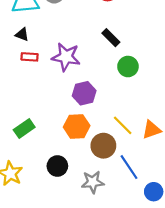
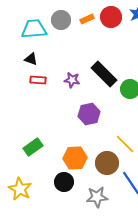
black rectangle: (111, 38) -> (104, 74), moved, size x1.5
purple star: (66, 57) -> (72, 80), size x0.6
orange hexagon: (77, 126) -> (75, 158), moved

